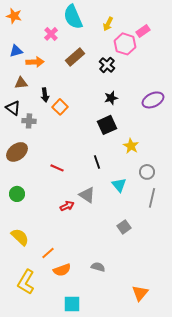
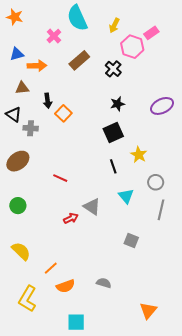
black line: (97, 162) -> (113, 166), moved
gray square: (124, 227) -> (131, 241), turned -32

